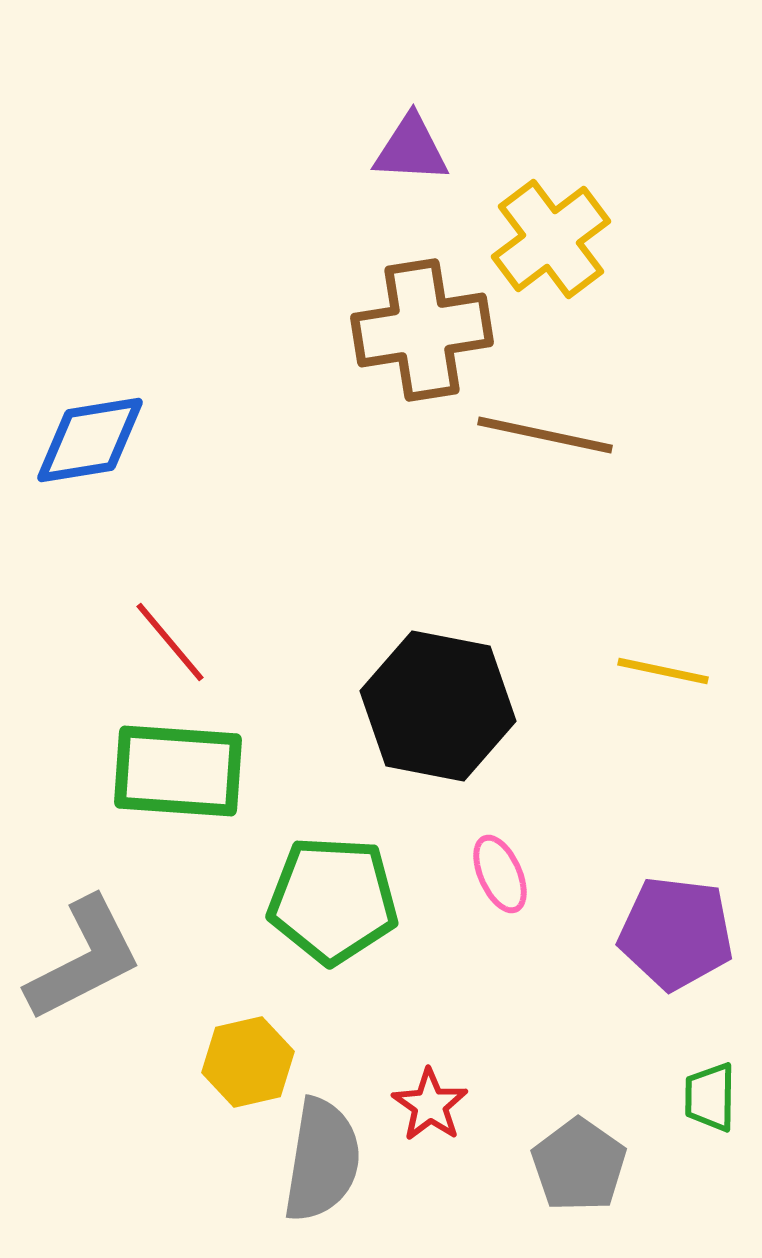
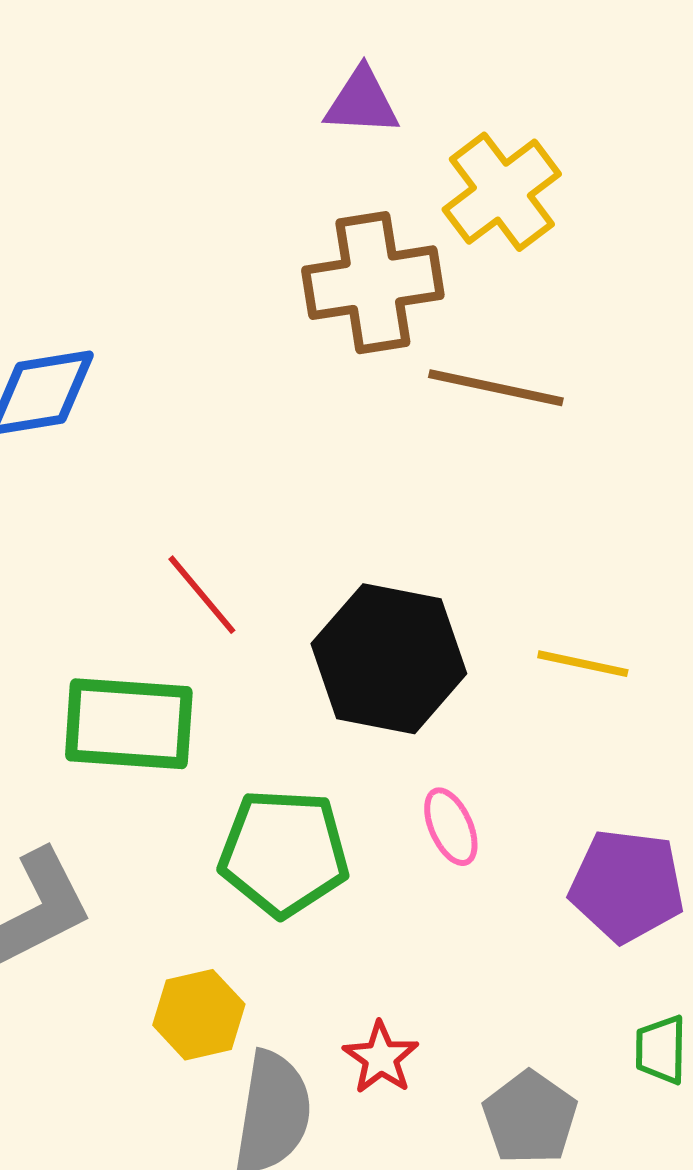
red line: (170, 642) -> (202, 595), moved
yellow line: (663, 671) -> (583, 664), moved

